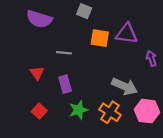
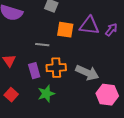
gray line: (64, 53) -> (42, 45), moved
purple arrow: (151, 58) -> (111, 30), moved, turned 56
orange cross: (110, 112) -> (56, 68), moved, turned -36

